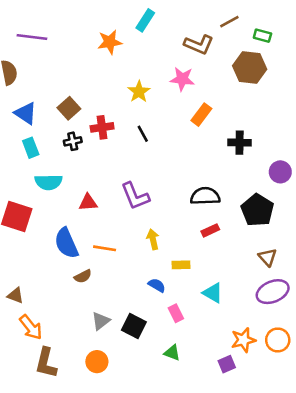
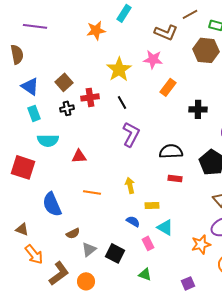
yellow star: (139, 92) -> (119, 69), size x1.4
purple L-shape: (135, 196) -> (131, 134), moved, turned -130
red rectangle: (210, 230) -> (175, 178), turned 32
blue semicircle: (66, 243) -> (52, 204), moved
brown semicircle: (83, 276) -> (73, 233), moved
cyan triangle: (213, 293) -> (165, 227), moved
orange star: (243, 340) -> (201, 244), moved
brown L-shape: (46, 363) -> (59, 273), moved, turned -140

